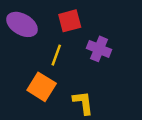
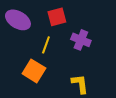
yellow L-shape: (83, 103) -> (80, 84), moved

